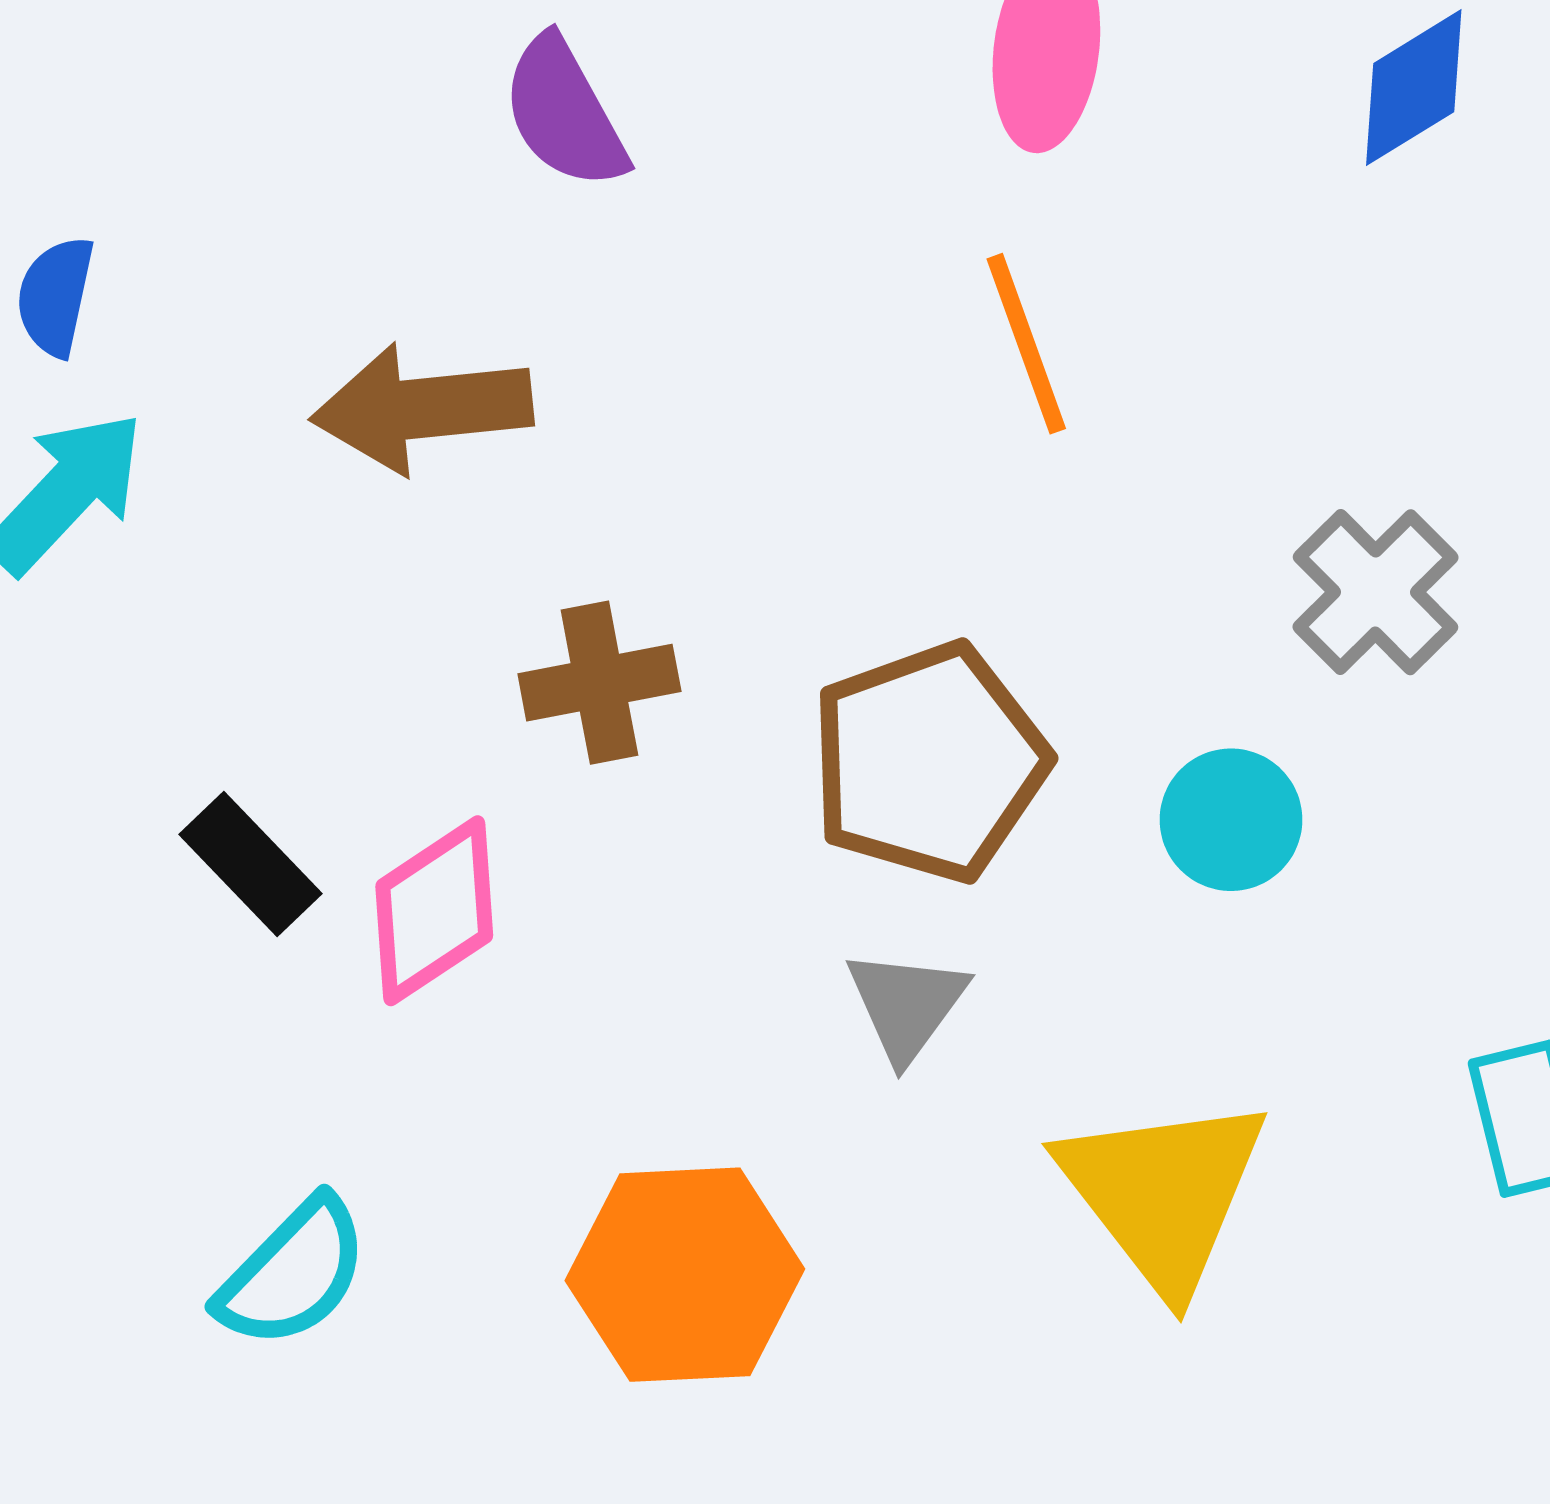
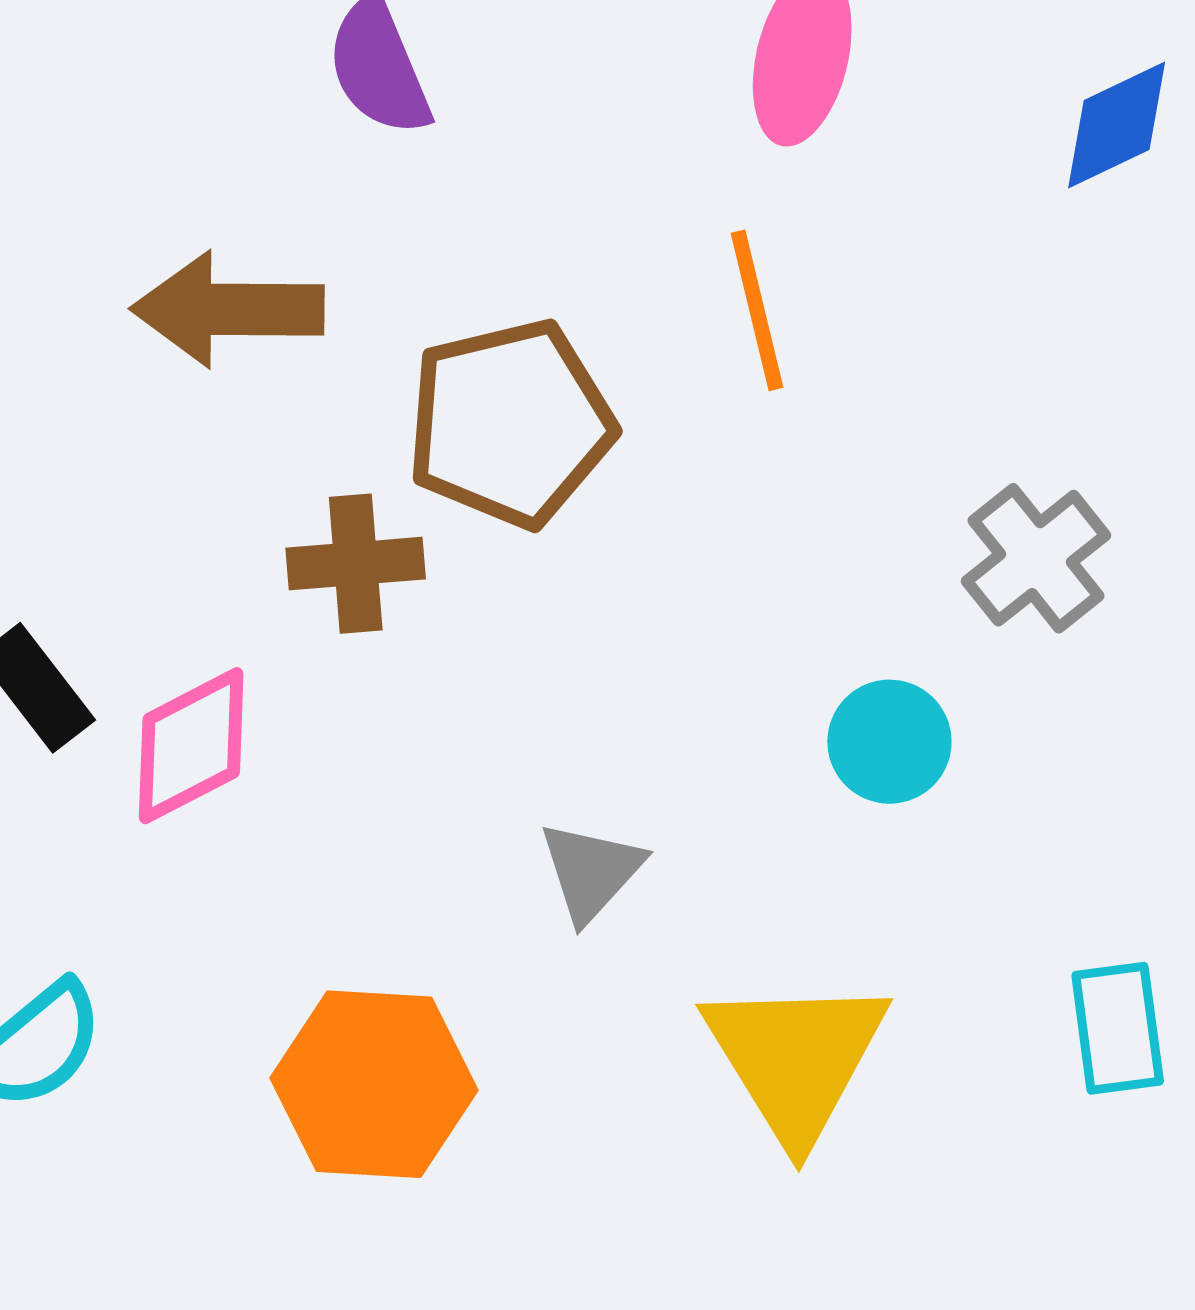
brown pentagon: (929, 762) -> (510, 423), moved

